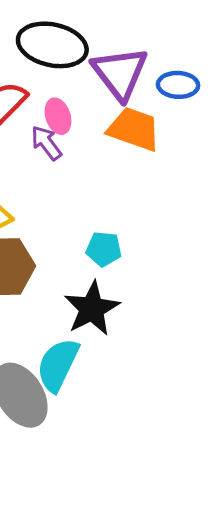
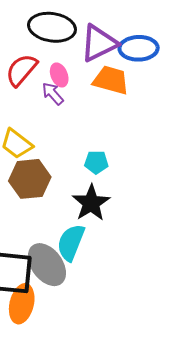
purple triangle: (120, 73) -> (99, 43), turned 45
blue ellipse: (178, 85) -> (139, 48), size x1.4

